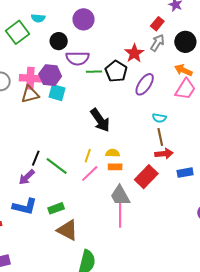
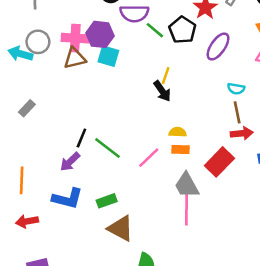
green line: (94, 72) -> (155, 30), turned 42
black arrow: (100, 120) -> (162, 91), size x0.7
yellow line: (88, 156) -> (166, 76), moved

